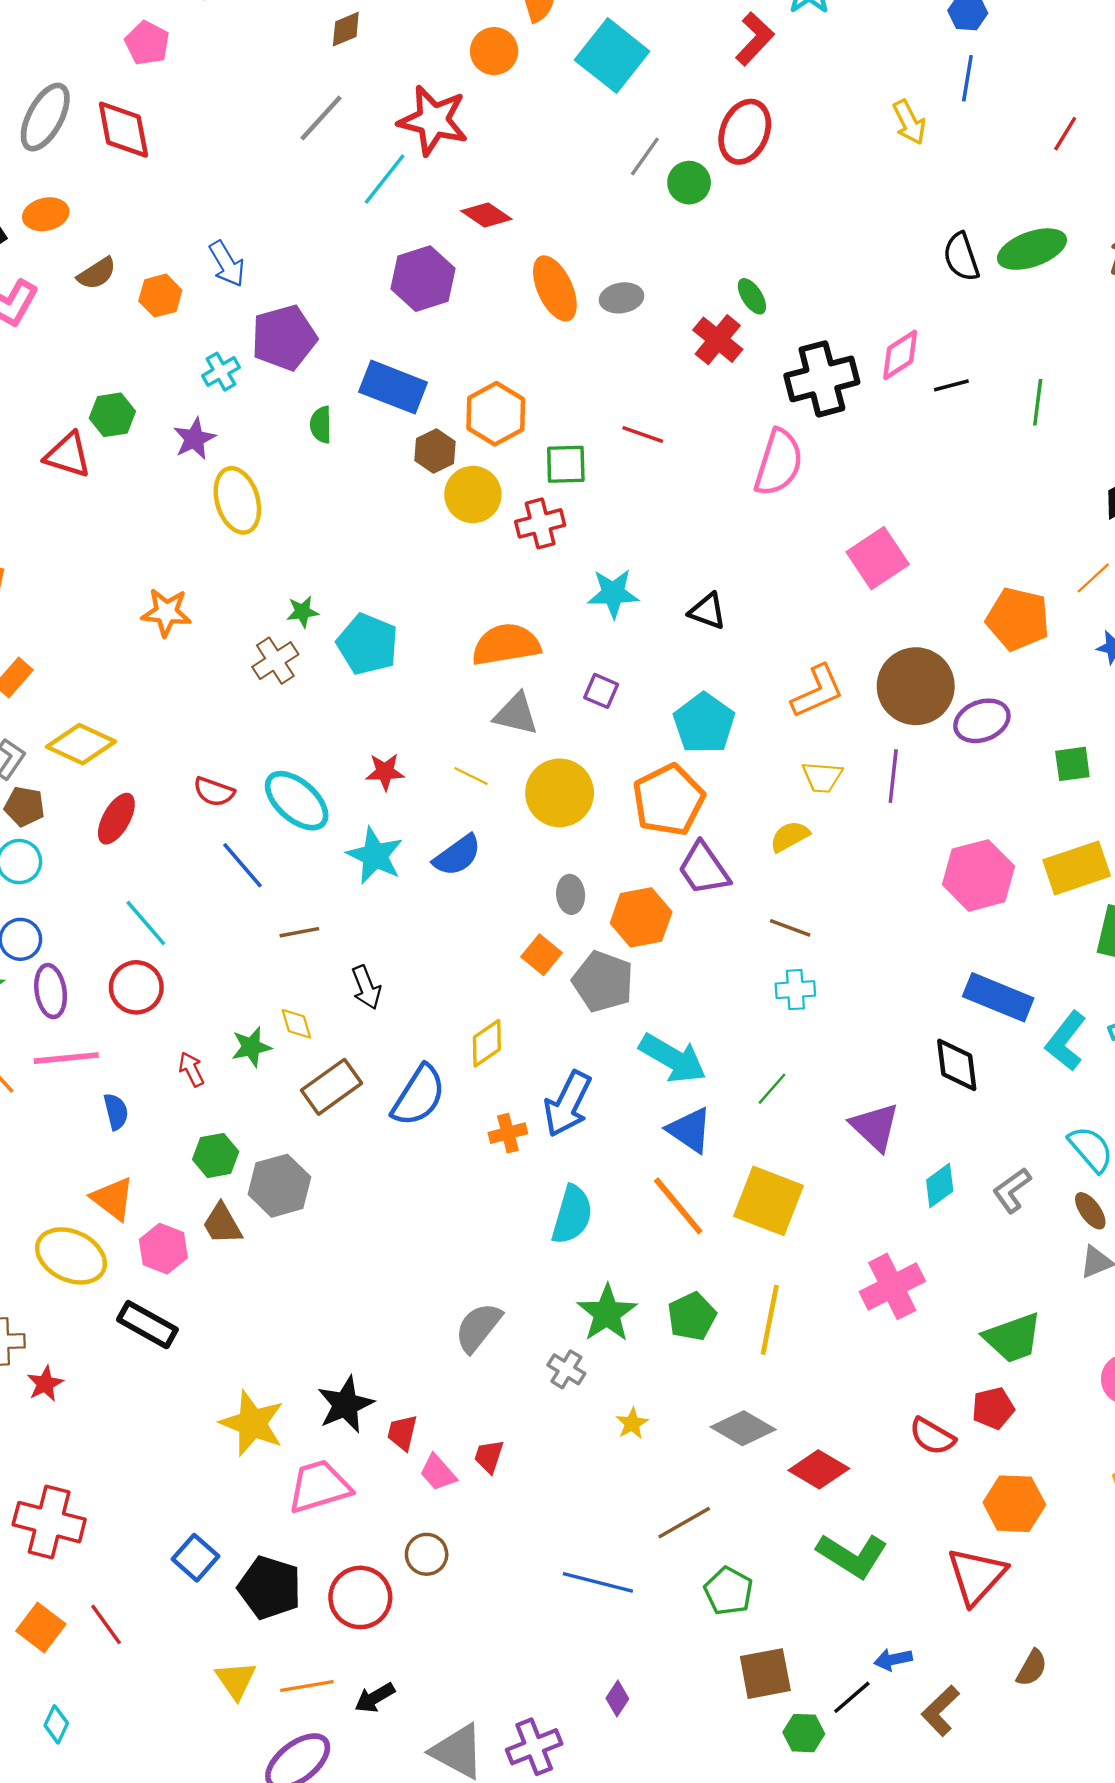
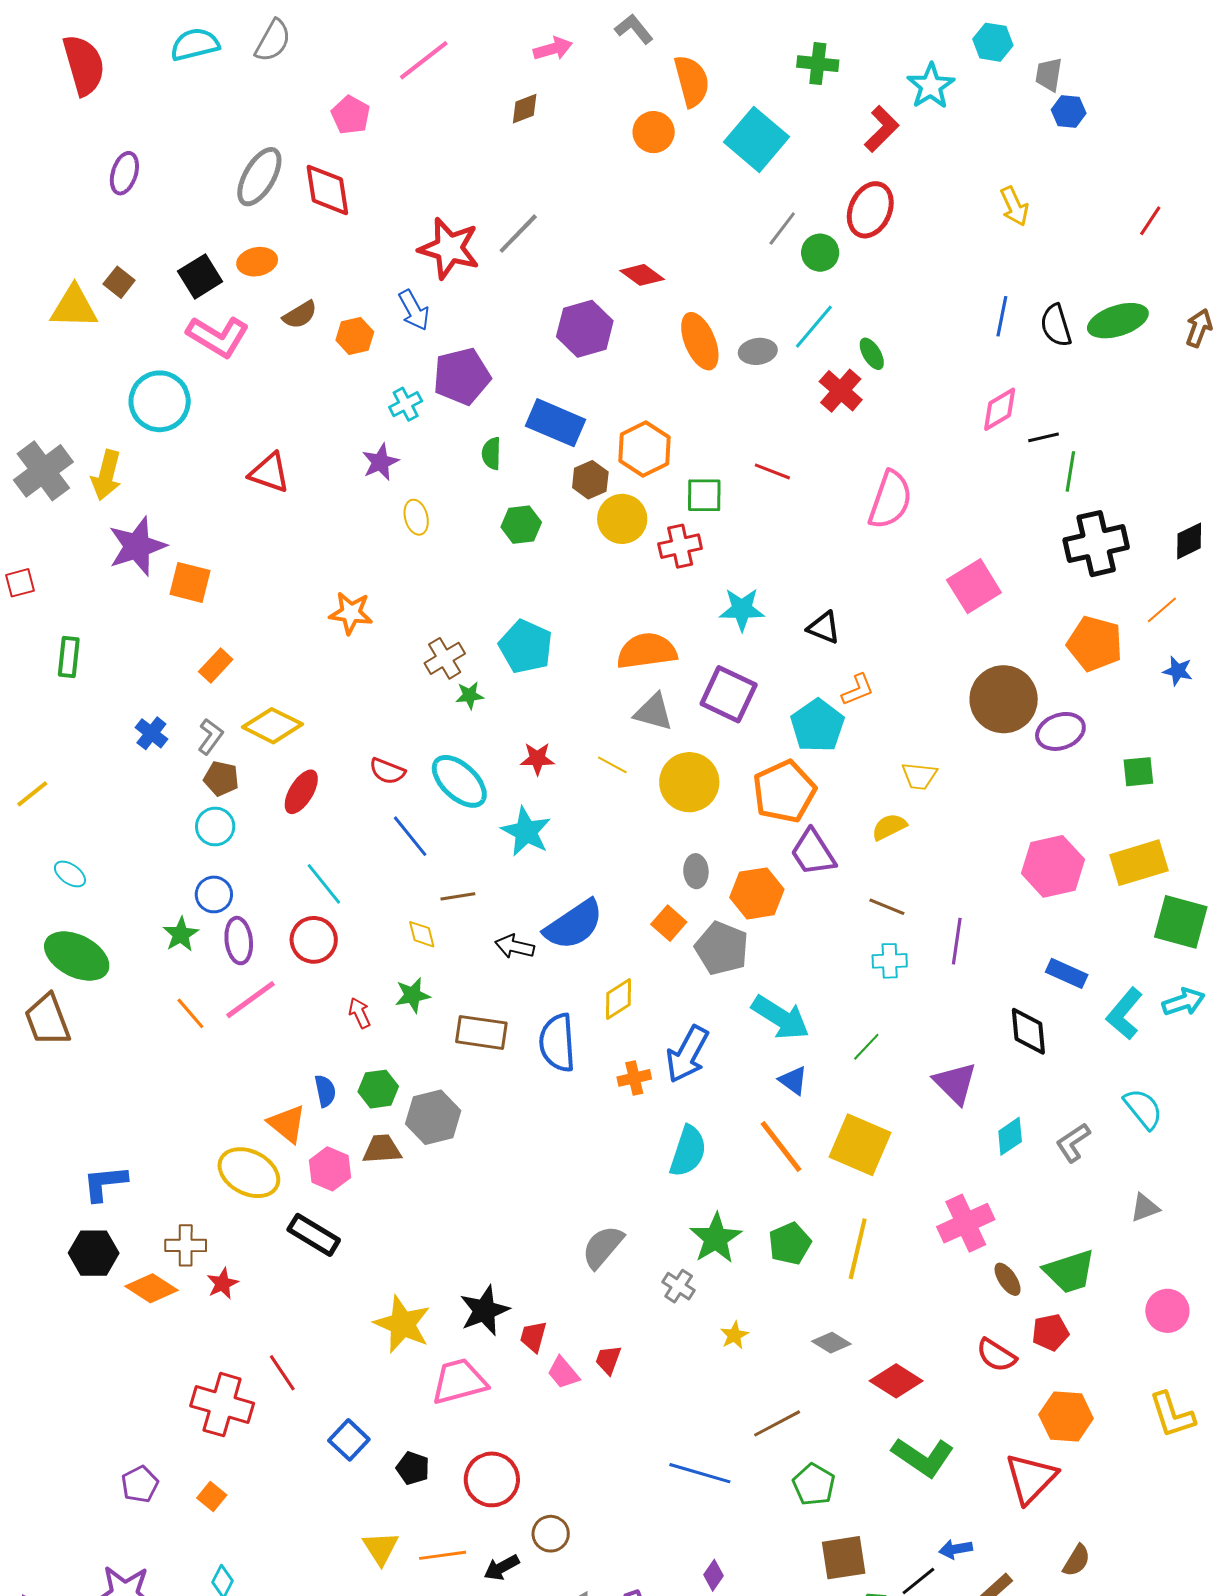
blue line: (967, 78) -> (1002, 316), moved
gray line: (321, 118) -> (518, 234), moved
red star: (433, 120) -> (449, 248), moved
cyan line: (385, 179) -> (814, 327), moved
black cross: (822, 379) -> (1096, 544), moved
green line: (1038, 402) -> (1070, 471), moved
green hexagon: (112, 415) -> (521, 525), moved
yellow ellipse: (237, 500) -> (416, 517), size x0.6
green star: (302, 612) -> (470, 695), moved
purple square: (601, 691) -> (729, 694), size x1.8
orange L-shape: (817, 691) -> (858, 690), moved, size x0.7
purple line: (893, 776) -> (957, 941), moved
blue semicircle: (457, 855) -> (574, 925), moved, size x1.4
black arrow: (366, 987) -> (515, 947), turned 123
blue rectangle: (998, 997) -> (1067, 973), size x0.7
yellow diamond: (296, 1024) -> (422, 934), moved
pink line: (66, 1058) -> (251, 1000), turned -32
brown rectangle: (331, 1087) -> (481, 1032), turned 42
blue semicircle: (419, 1096) -> (557, 1043), turned 142
blue semicircle: (116, 1112) -> (325, 1091), moved
blue triangle: (690, 1130) -> (793, 1081), size x0.7
brown ellipse: (1090, 1211) -> (1008, 1279), moved
brown trapezoid: (222, 1224) -> (382, 1149), turned 114
gray diamond: (743, 1428) -> (831, 1343), size x0.7
brown circle: (427, 1554) -> (551, 1534), moved
black pentagon: (270, 1588) -> (413, 1468), size x0.6
red line: (106, 1624) -> (282, 1373), moved
orange square: (41, 1628) -> (212, 1496), size x0.7

